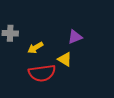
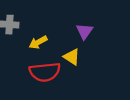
purple triangle: (75, 37) -> (84, 31), turned -35

